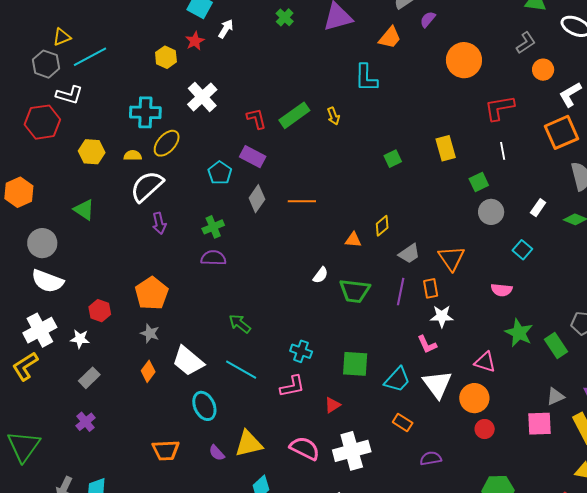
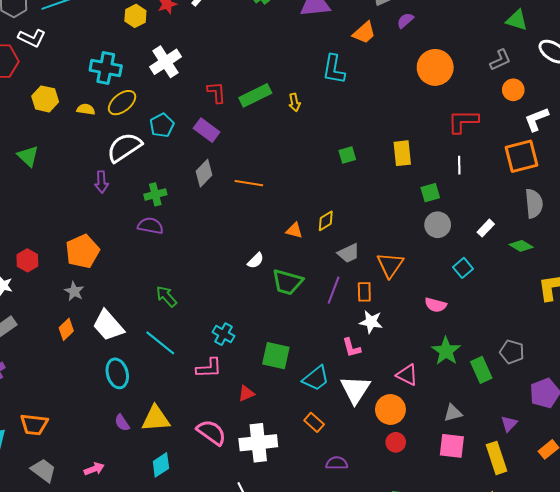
cyan pentagon: (220, 173) -> (162, 125), moved
white semicircle: (147, 186) -> (124, 147), moved
gray triangle: (555, 397) -> (453, 413), moved
orange trapezoid: (166, 450) -> (34, 425), moved

